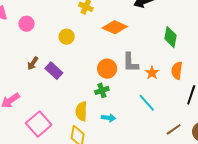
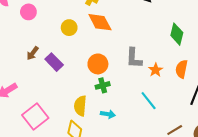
orange diamond: (115, 27) -> (100, 22), moved, turned 35
orange circle: (107, 69) -> (98, 64), moved

